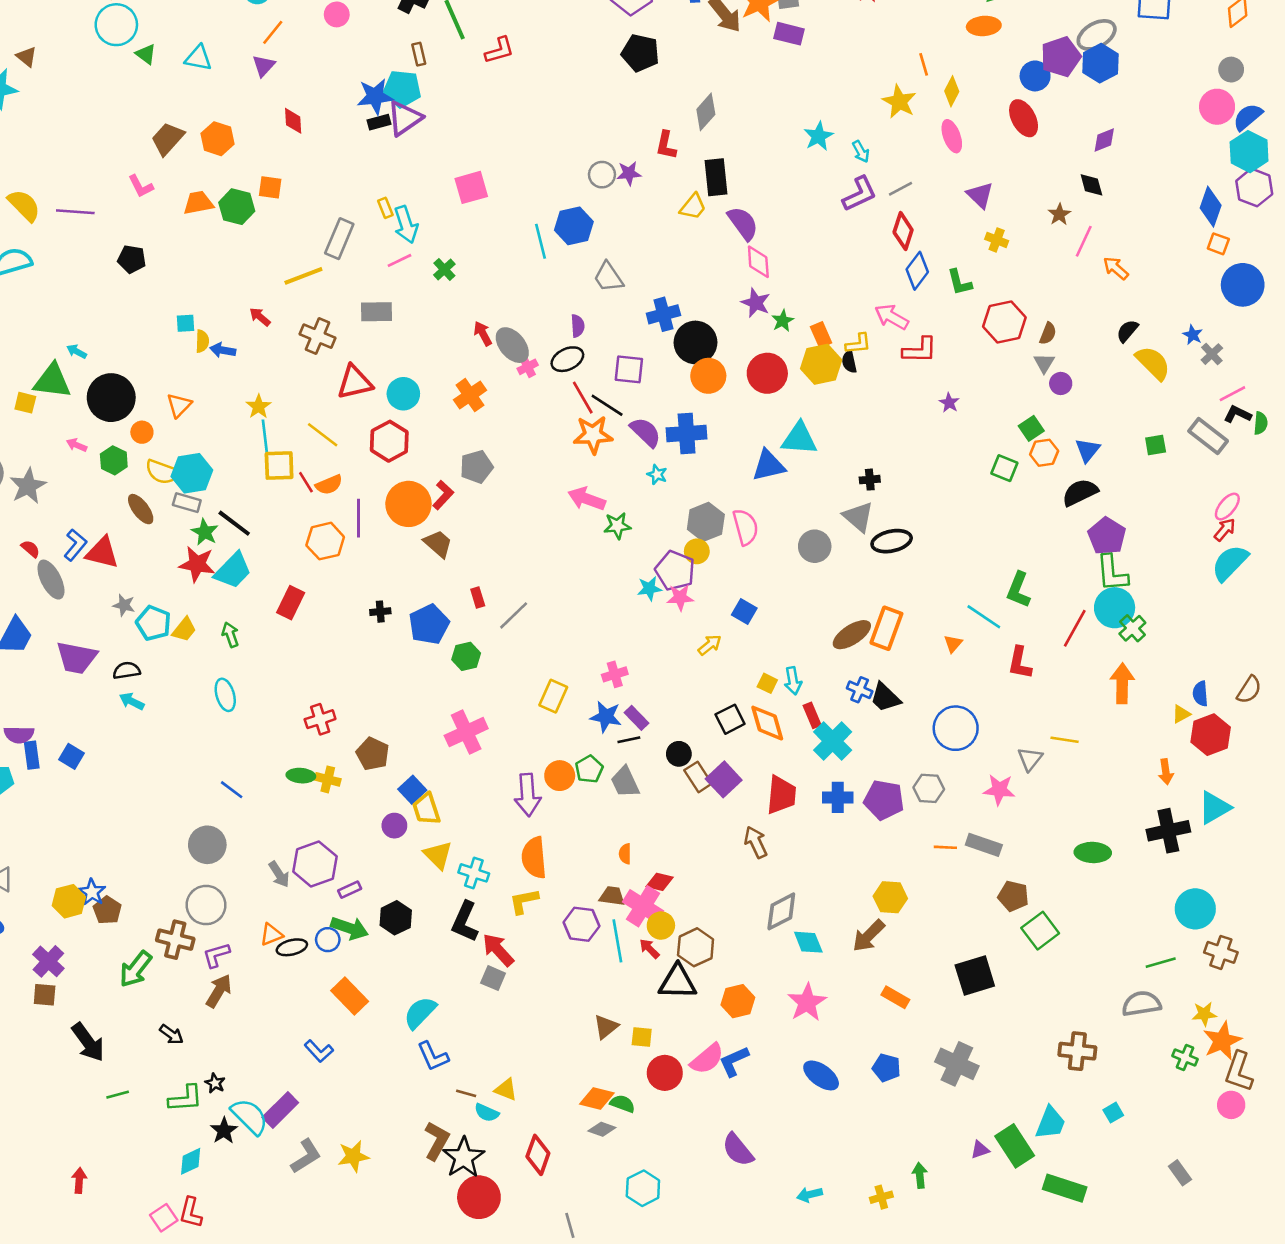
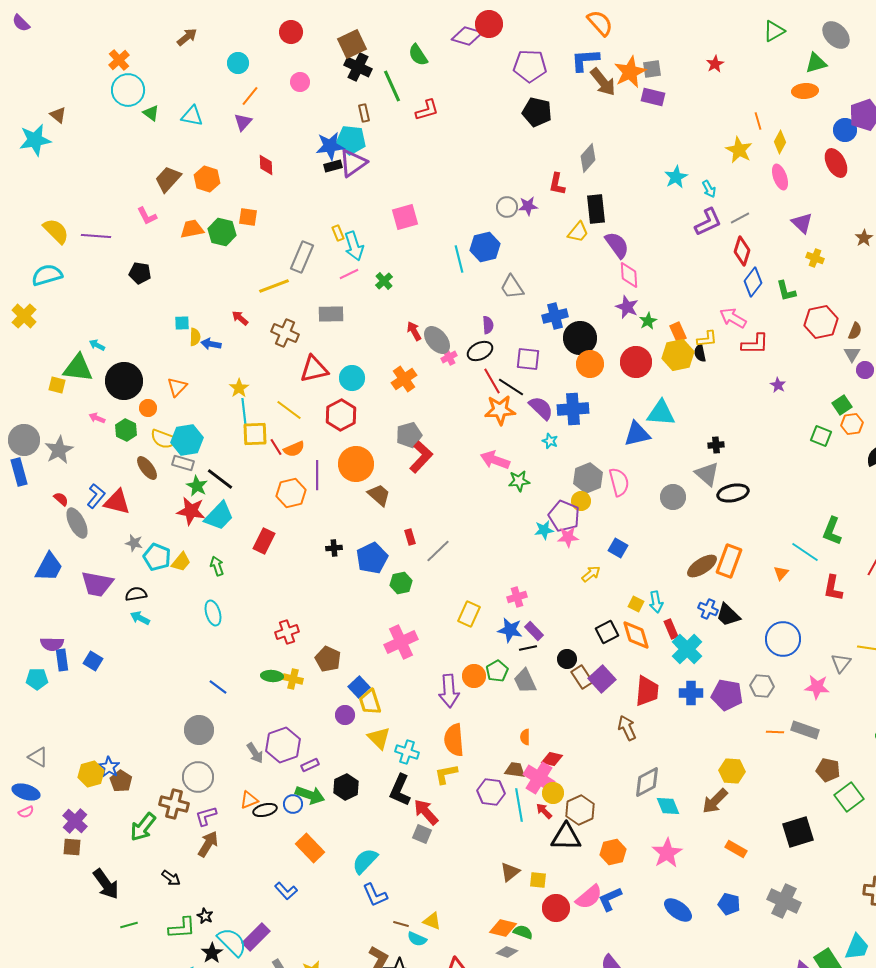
red L-shape: (443, 495) -> (421, 457), moved, size x1.4

